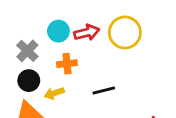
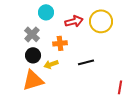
cyan circle: (58, 31) -> (46, 12), moved

